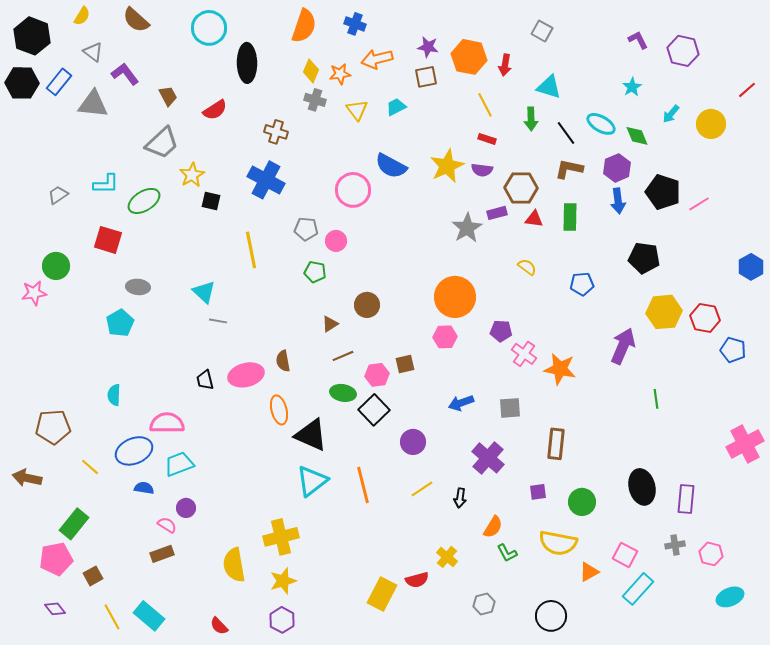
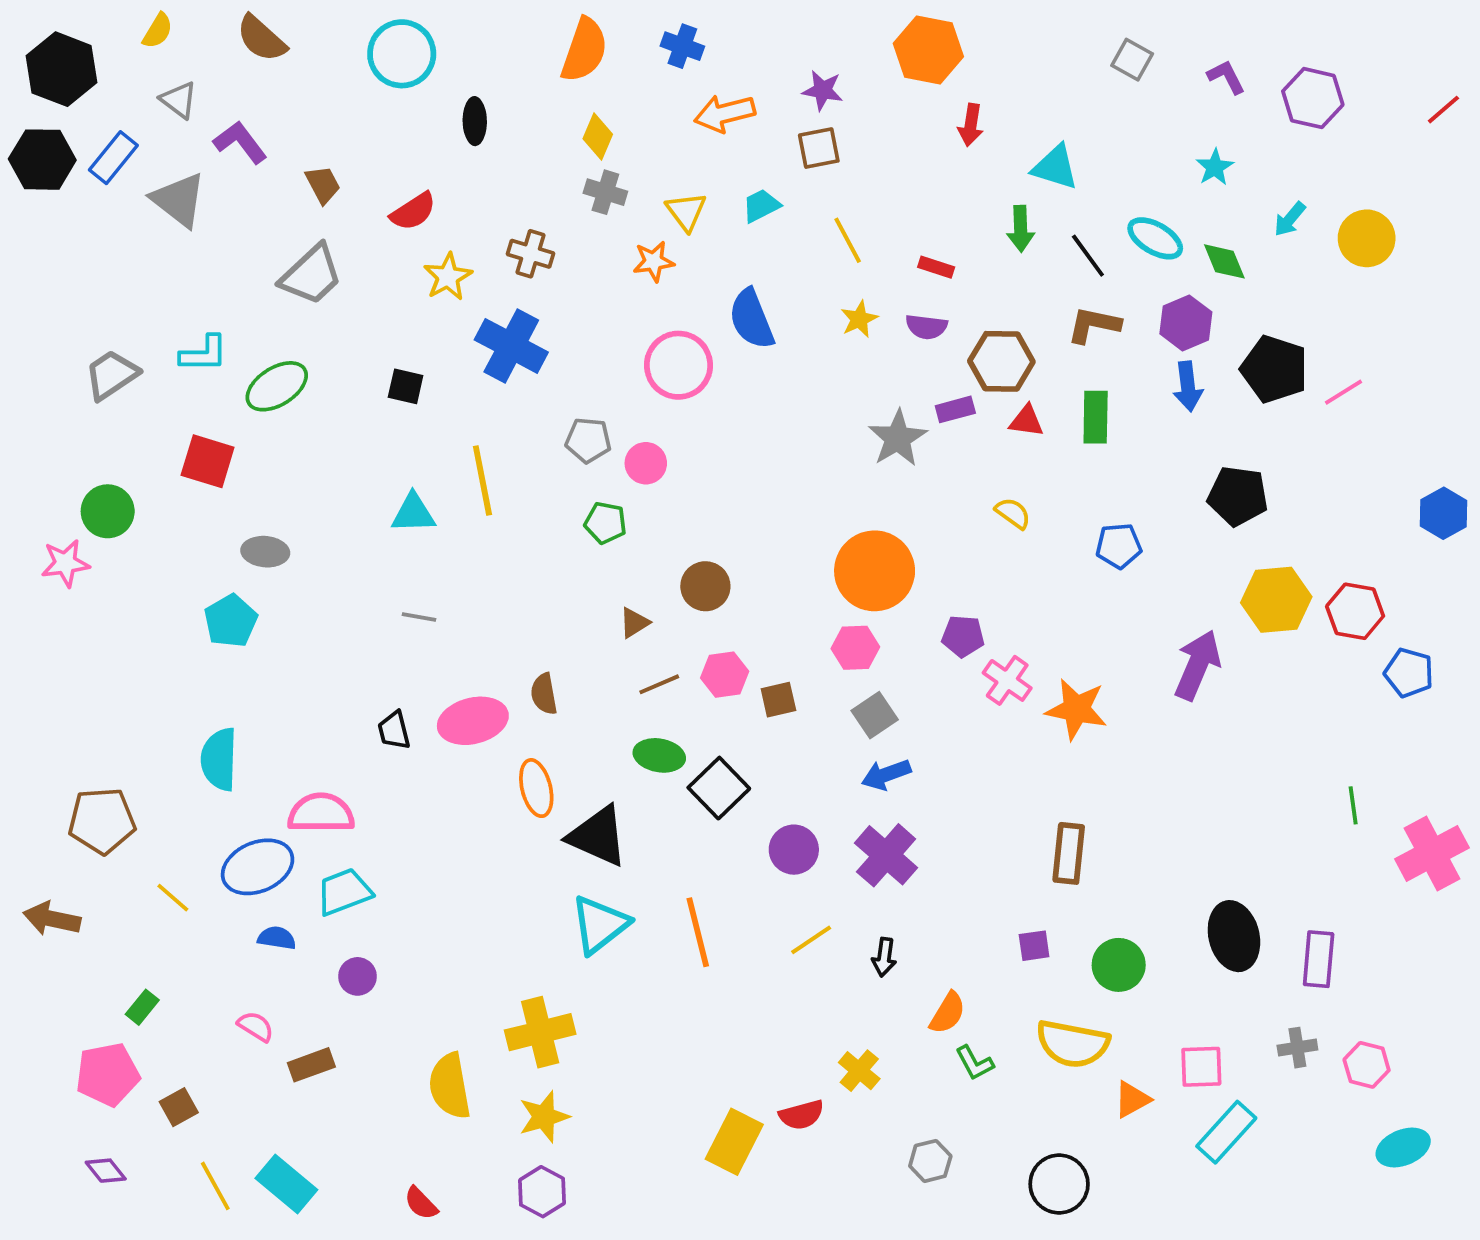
gray square: (542, 31) -> (1132, 60), moved
orange hexagon: (469, 57) -> (928, 50), moved
black ellipse: (247, 63) -> (475, 121), size x0.6
orange star: (340, 74) -> (654, 261), moved
red line: (747, 90) -> (1443, 110), moved
gray triangle: (93, 104) -> (179, 200), turned 32
yellow line: (485, 105) -> (848, 240), moved
blue semicircle: (391, 166) -> (752, 319), turned 40
yellow star: (447, 166) -> (859, 319), size x0.6
yellow star: (192, 175) -> (448, 277), moved
gray trapezoid: (58, 195) -> (111, 375), size x1.4
cyan triangle: (204, 292) -> (413, 513), moved, turned -45
pink hexagon: (377, 375) -> (725, 675), moved
cyan semicircle: (114, 395) -> (219, 759), size x1.5
green line: (656, 399) -> (1353, 805), moved
gray square: (510, 408) -> (875, 715), moved, turned -30
purple cross: (488, 458) -> (886, 855), moved
green rectangle: (74, 524) -> (142, 1007), size x0.6
pink semicircle: (167, 525) -> (256, 1026), moved
pink square: (625, 555) -> (1201, 1067), turned -30

